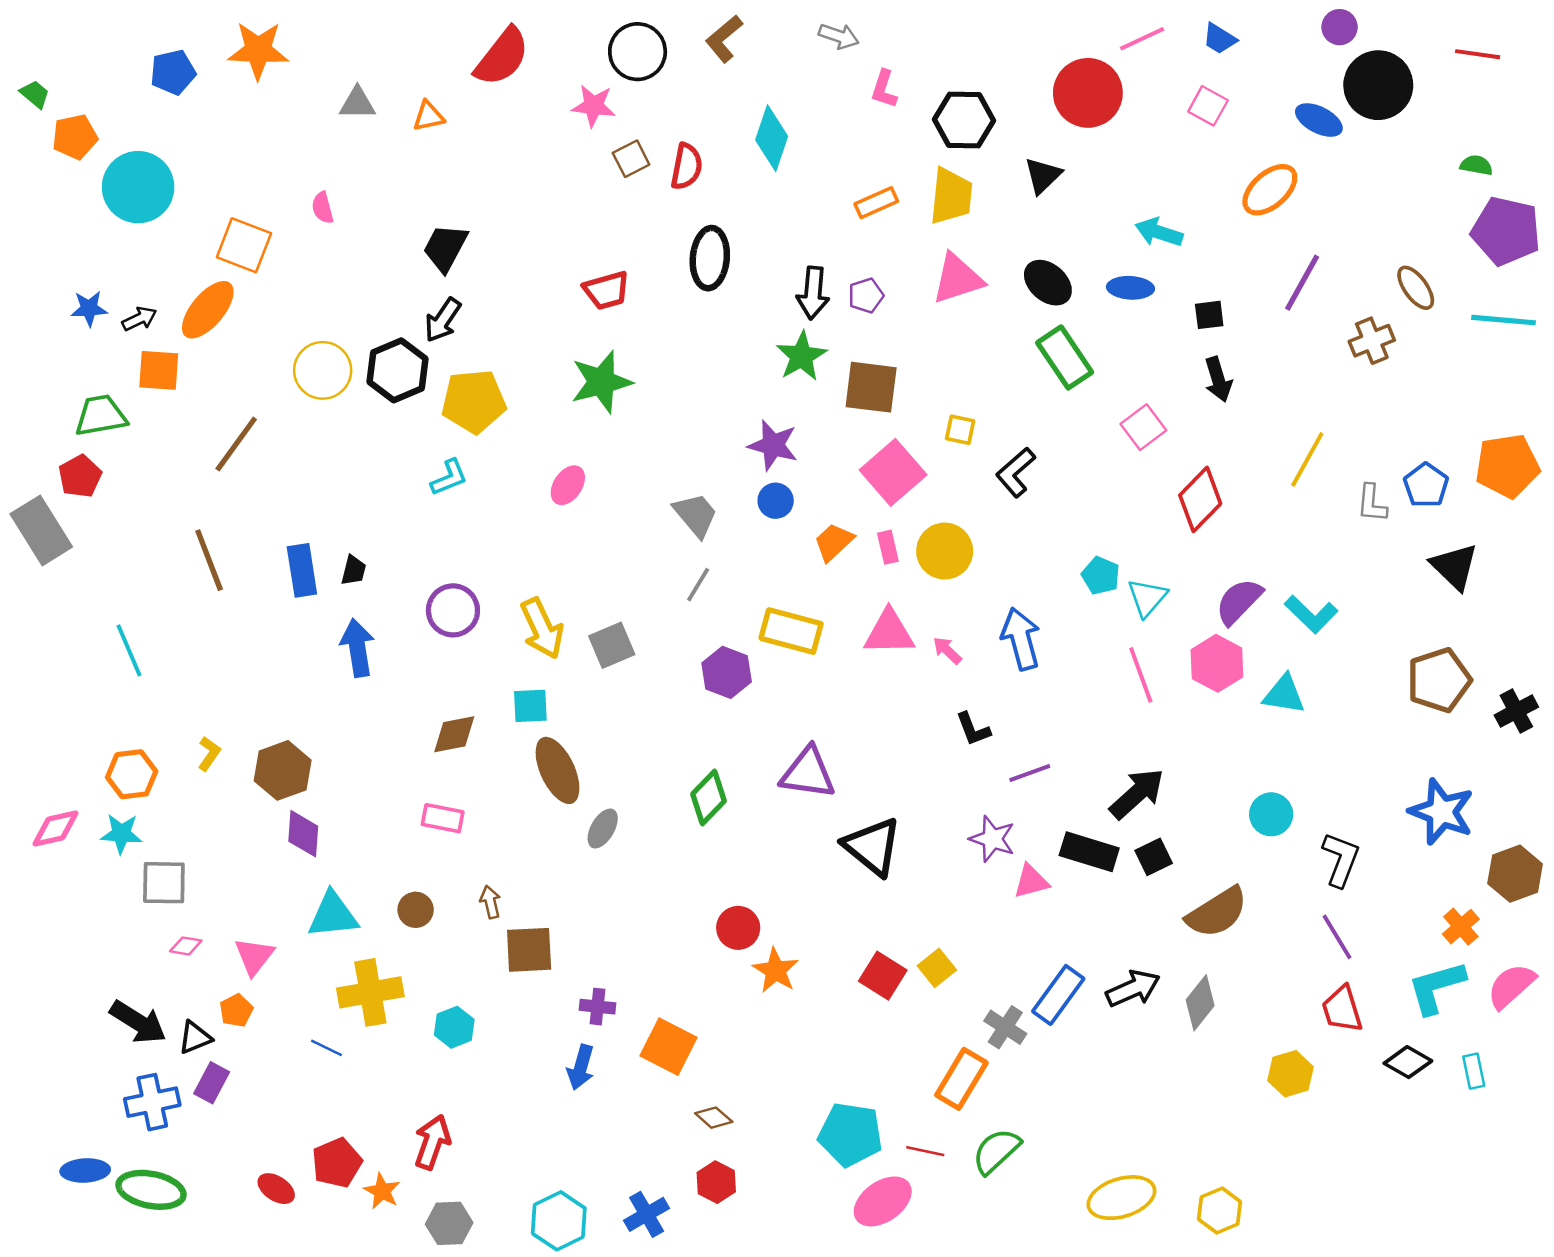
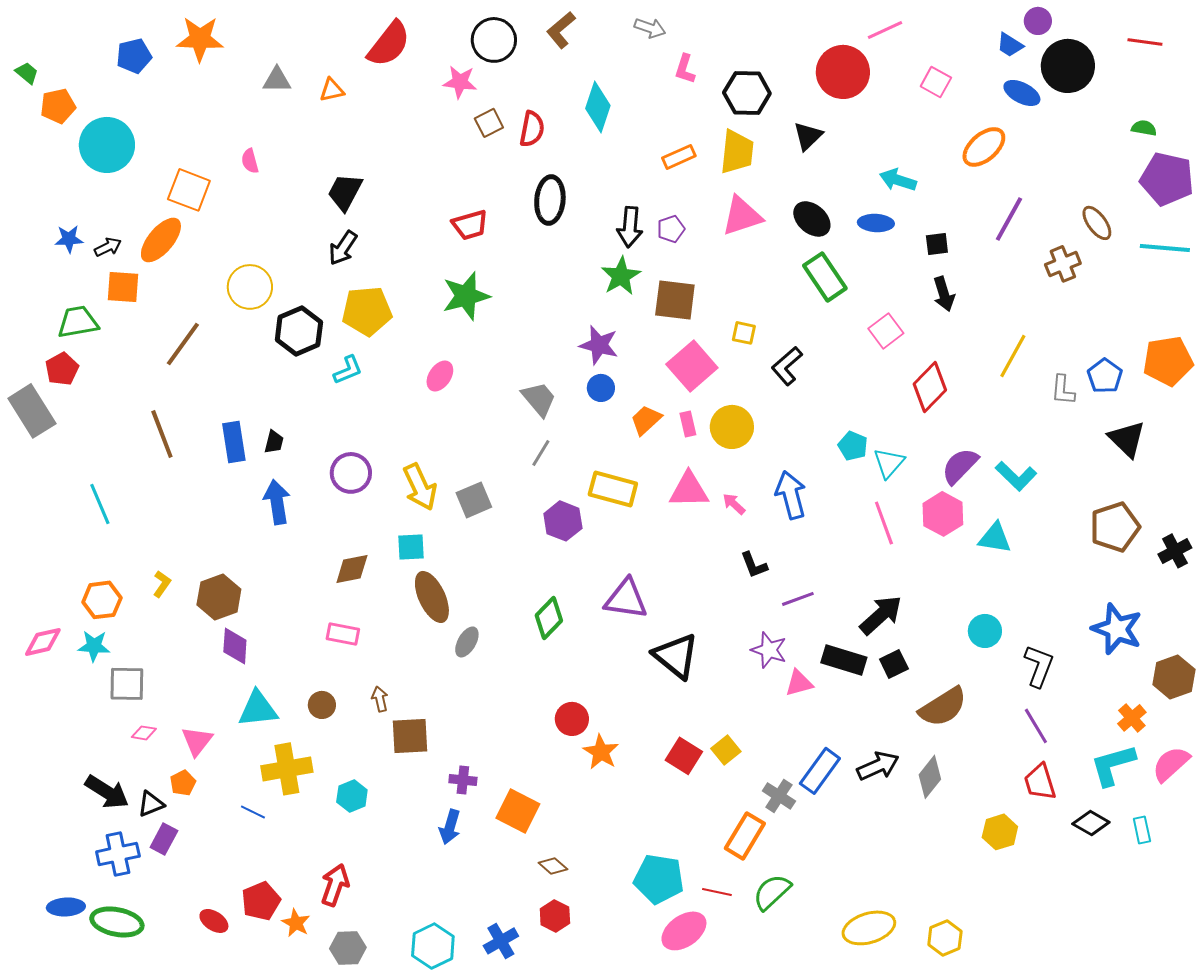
blue trapezoid: (1220, 39) -> (1010, 45), moved
black hexagon: (397, 370) -> (299, 331), moved

